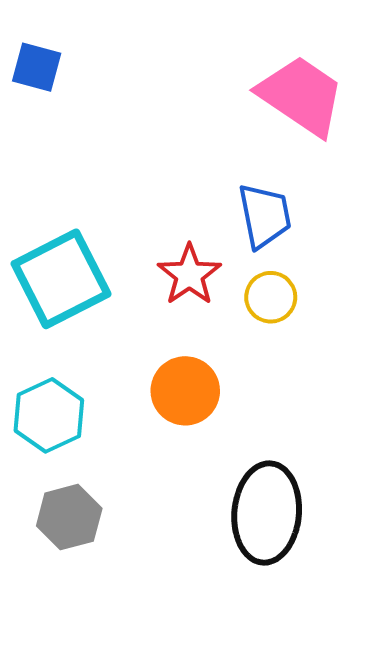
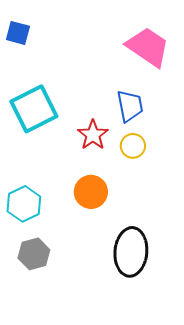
cyan square: (61, 279) -> (34, 109), moved

